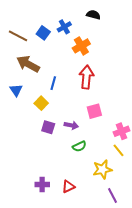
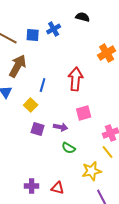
blue square: (43, 33) -> (33, 35), turned -32
orange cross: (81, 46) -> (107, 53), moved
brown arrow: (28, 64) -> (18, 66), turned 90
green semicircle: (79, 146) -> (69, 148), turned 56
red triangle: (68, 187) -> (58, 188), turned 40

